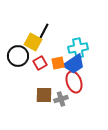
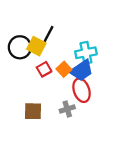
black circle: (18, 56) -> (20, 47), moved
orange square: (58, 63) -> (64, 69), turned -32
brown square: (44, 95) -> (33, 111), moved

